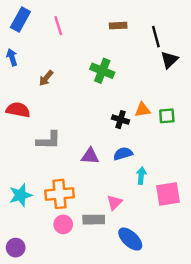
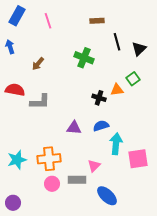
black line: (156, 37) -> (117, 42), moved
green square: (167, 116) -> (133, 79), moved, turned -32
gray L-shape: (49, 140) -> (40, 102), moved
cyan arrow: (141, 176) -> (116, 144), size x1.5

